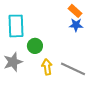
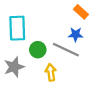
blue star: (76, 25) -> (76, 35), moved
gray line: (73, 69) -> (66, 50), moved

